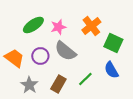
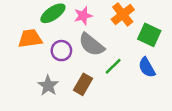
orange trapezoid: (14, 58) -> (30, 39), moved, turned -45
green line: (85, 79) -> (113, 66), moved

